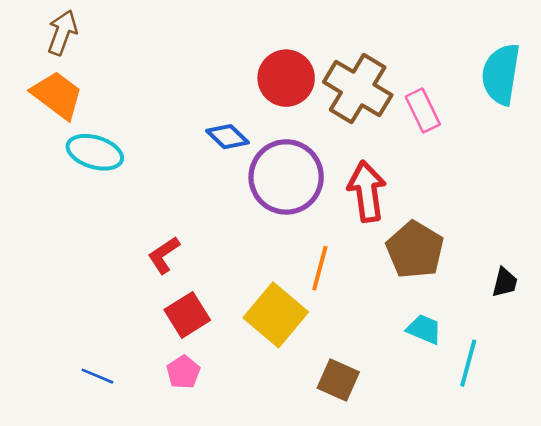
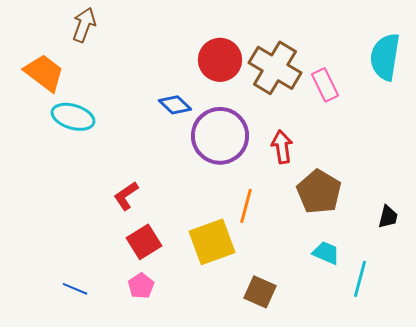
brown arrow: (62, 33) -> (84, 25), moved
red arrow: (367, 191) -> (282, 147), size x0.7
yellow square: (276, 315) -> (212, 242), turned 30

